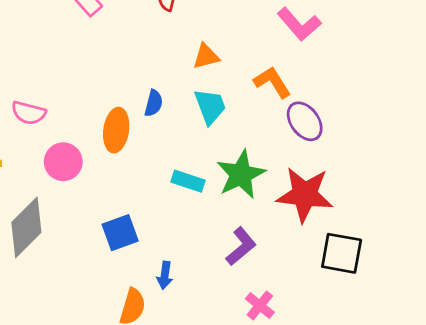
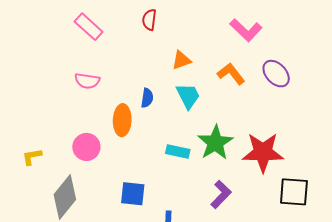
pink semicircle: (29, 113) -> (87, 81), moved
purple ellipse: (305, 121) -> (276, 74), moved
blue square: (120, 233) -> (133, 194), turned 32

